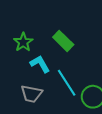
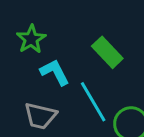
green rectangle: (63, 41) -> (107, 52), moved

